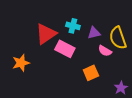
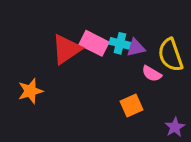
cyan cross: (73, 26) -> (120, 43), moved
pink rectangle: (65, 49) -> (94, 43), moved

